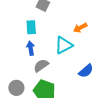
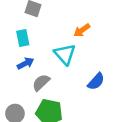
cyan triangle: (64, 45) -> (65, 54), turned -36
blue arrow: (31, 48) -> (25, 63), turned 80

